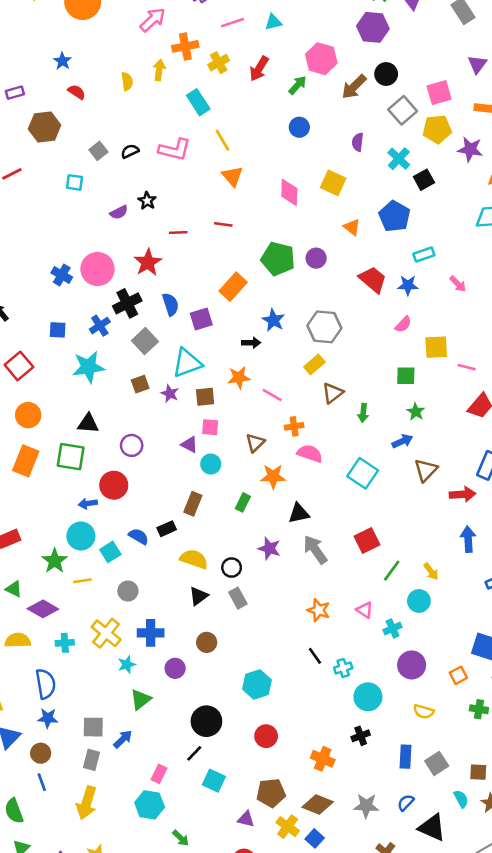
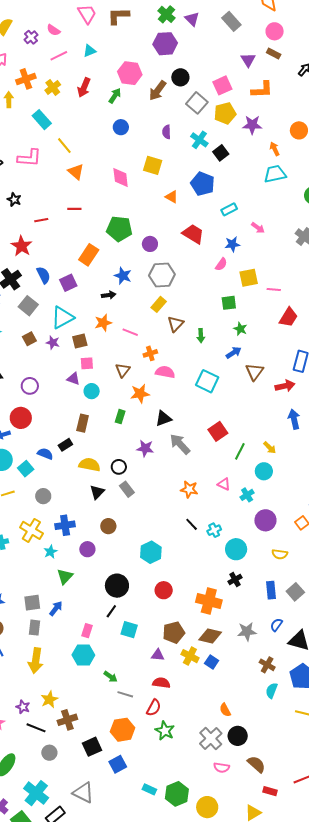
purple circle: (316, 258) -> (150, 244), moved
blue star: (408, 285) -> (232, 244), moved
orange cross: (323, 759) -> (209, 601), size x1.4

